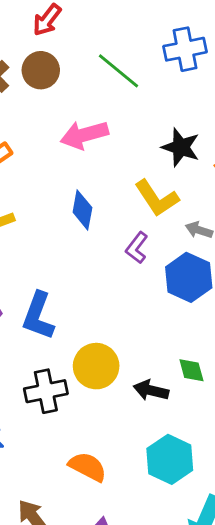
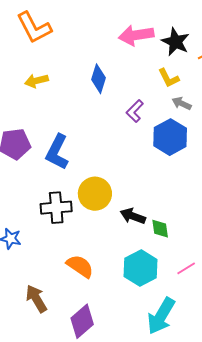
pink arrow: (84, 135) -> (136, 35), moved
yellow L-shape: (157, 198) -> (169, 78), moved, size x0.7
green diamond: (191, 370) -> (160, 229), moved

